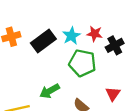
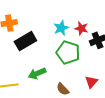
black rectangle: (43, 41) -> (25, 41), moved

